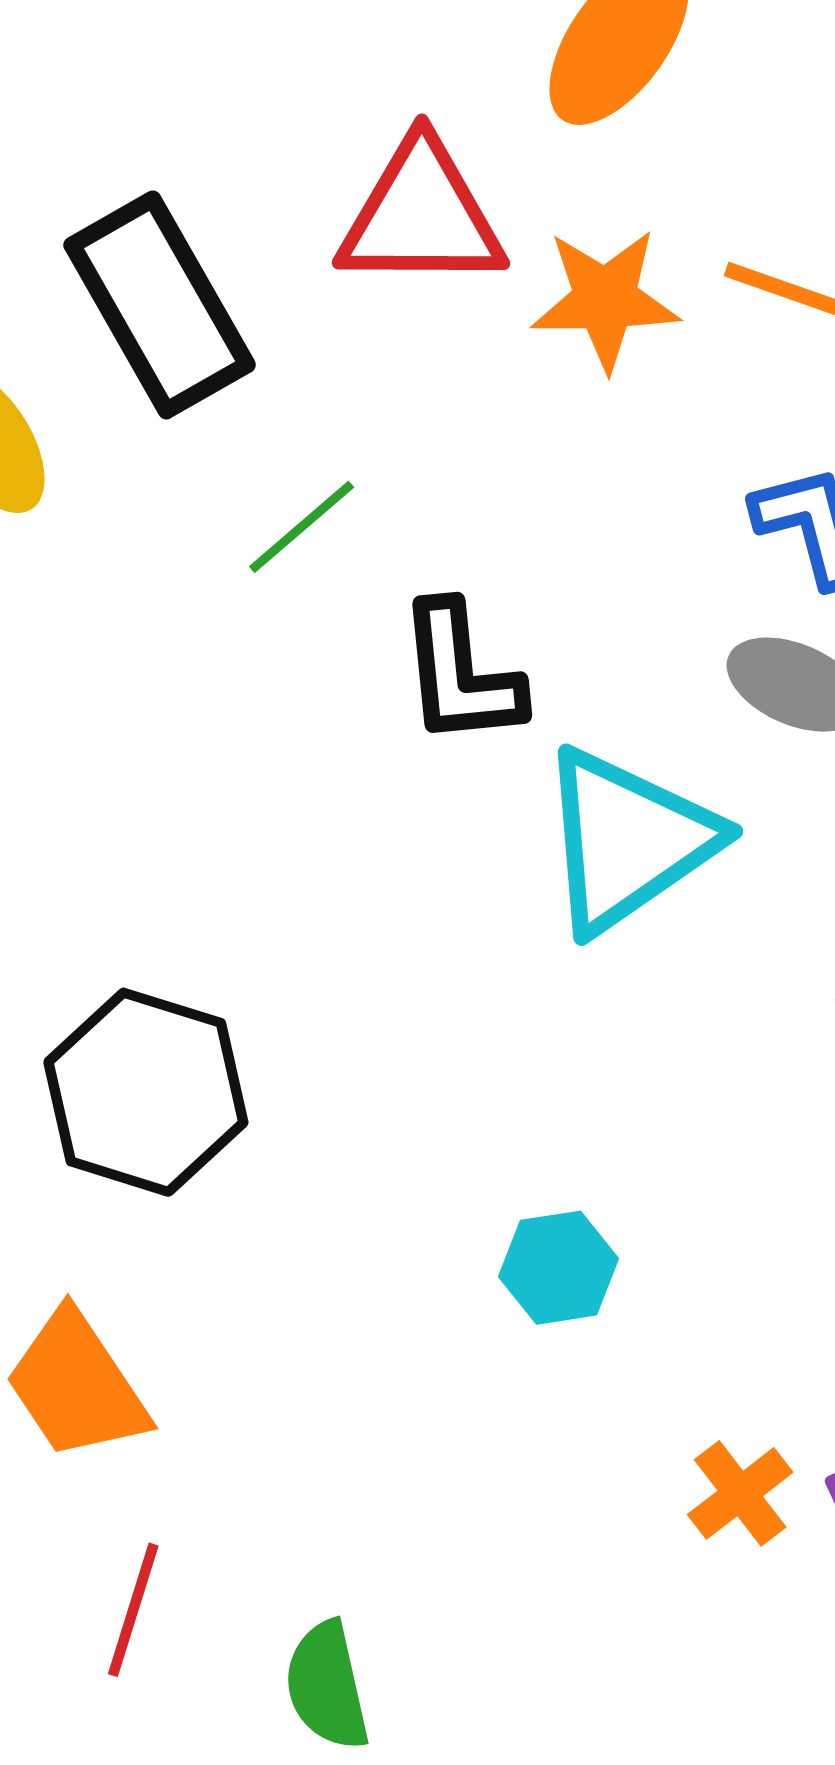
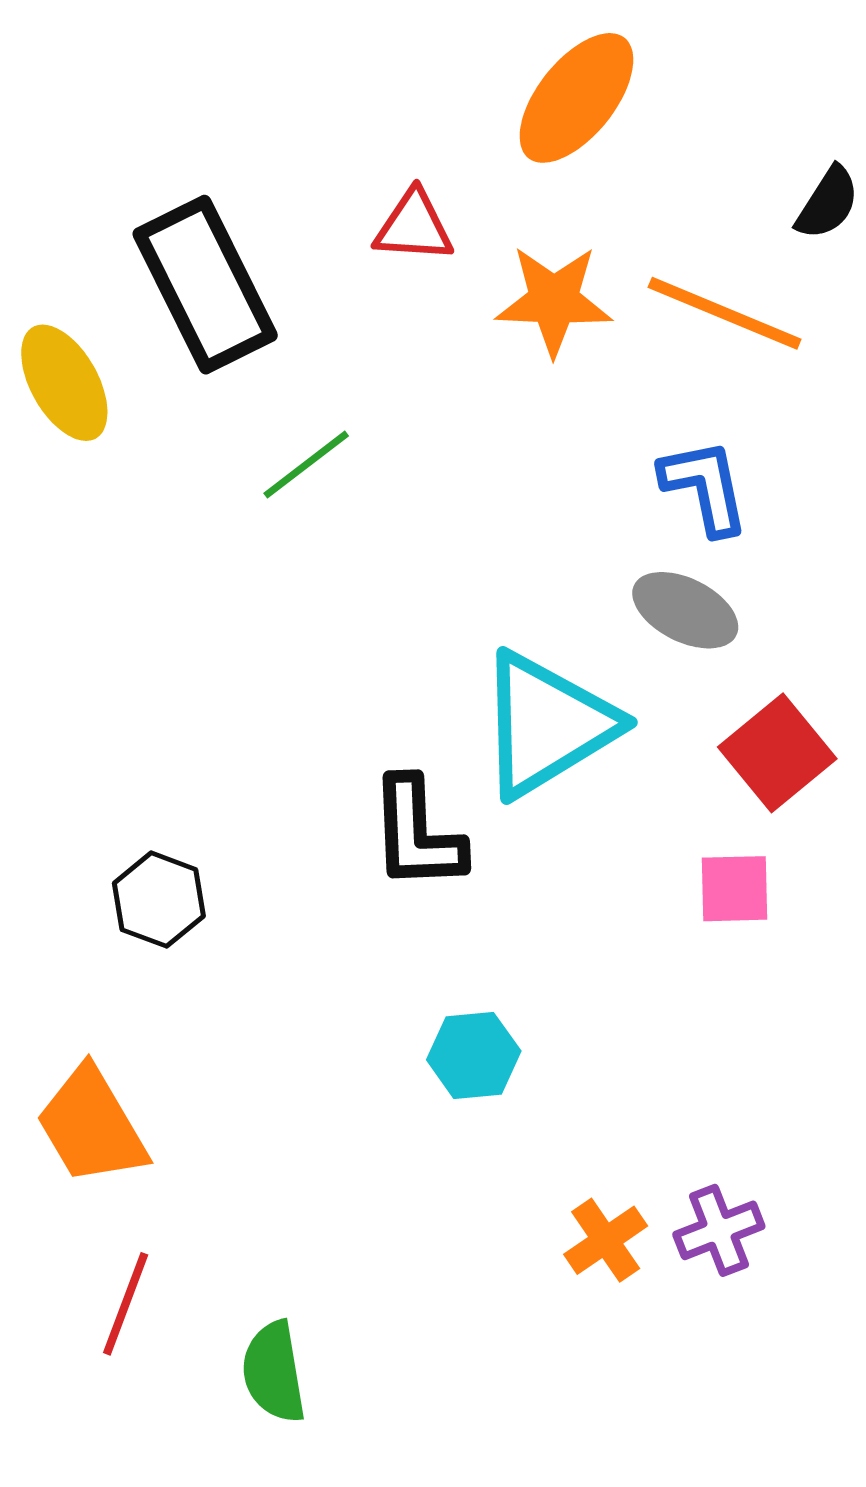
red triangle: (421, 215) -> (414, 226), size x0.6
black L-shape: (460, 674) -> (417, 834), moved
black hexagon: (146, 1092) -> (159, 900), size x0.6

